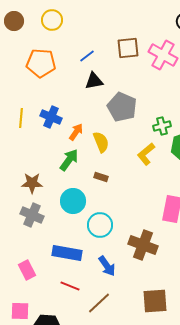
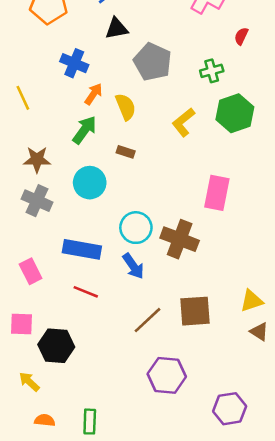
blue cross: (51, 117) -> (74, 63), moved
yellow line: (21, 118) -> (23, 98), moved, turned -30
green cross: (162, 126) -> (212, 71), moved
cyan circle: (100, 225) -> (136, 228), moved
brown line: (99, 303) -> (147, 320), moved

